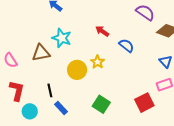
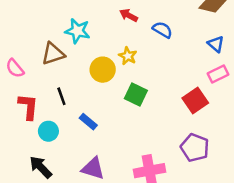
black line: (50, 90) -> (61, 96), moved
green square: (101, 104) -> (136, 95), moved

